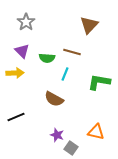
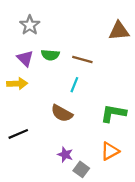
brown triangle: (89, 25) -> (119, 31), moved, turned 42
green semicircle: (47, 58) -> (50, 55), moved
green L-shape: (99, 82) -> (113, 113), moved
orange triangle: (96, 132) -> (110, 151), turned -42

